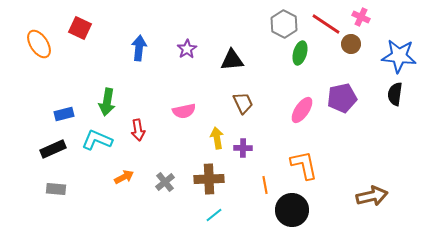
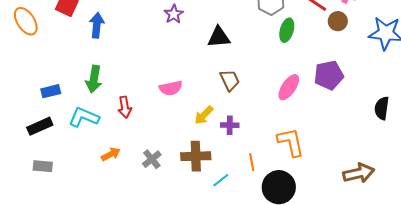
blue arrow: (139, 48) -> (97, 25), moved
purple star: (187, 49) -> (174, 14), moved
black semicircle: (395, 94) -> (382, 108), moved
yellow arrow: (217, 138) -> (204, 115), turned -125
cyan line: (214, 215) -> (221, 180), moved

